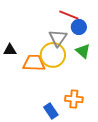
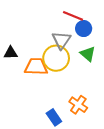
orange cross: (74, 99) -> (78, 105), turned 30

